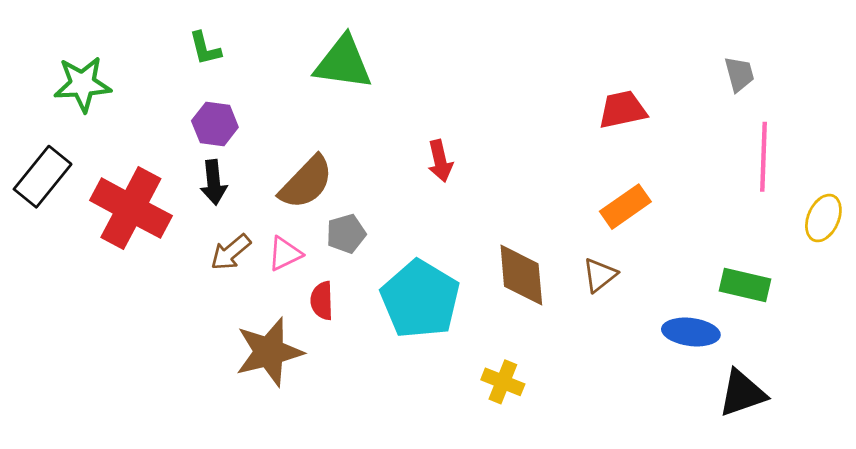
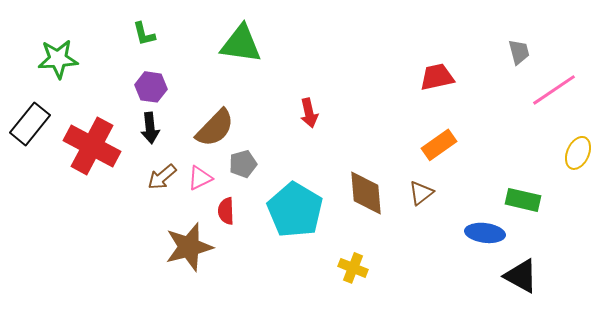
pink line: (764, 157) -> (554, 90), moved, turned 54
black triangle: (742, 393) -> (521, 276), turned 48

